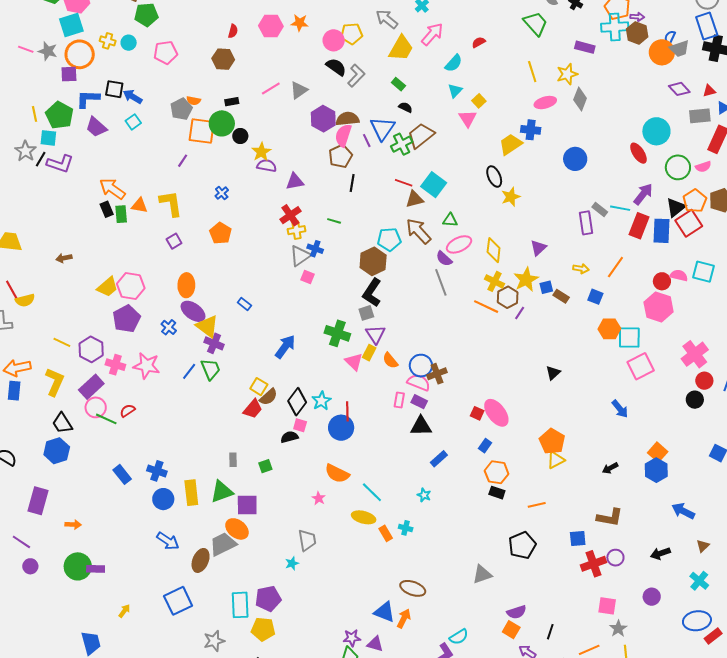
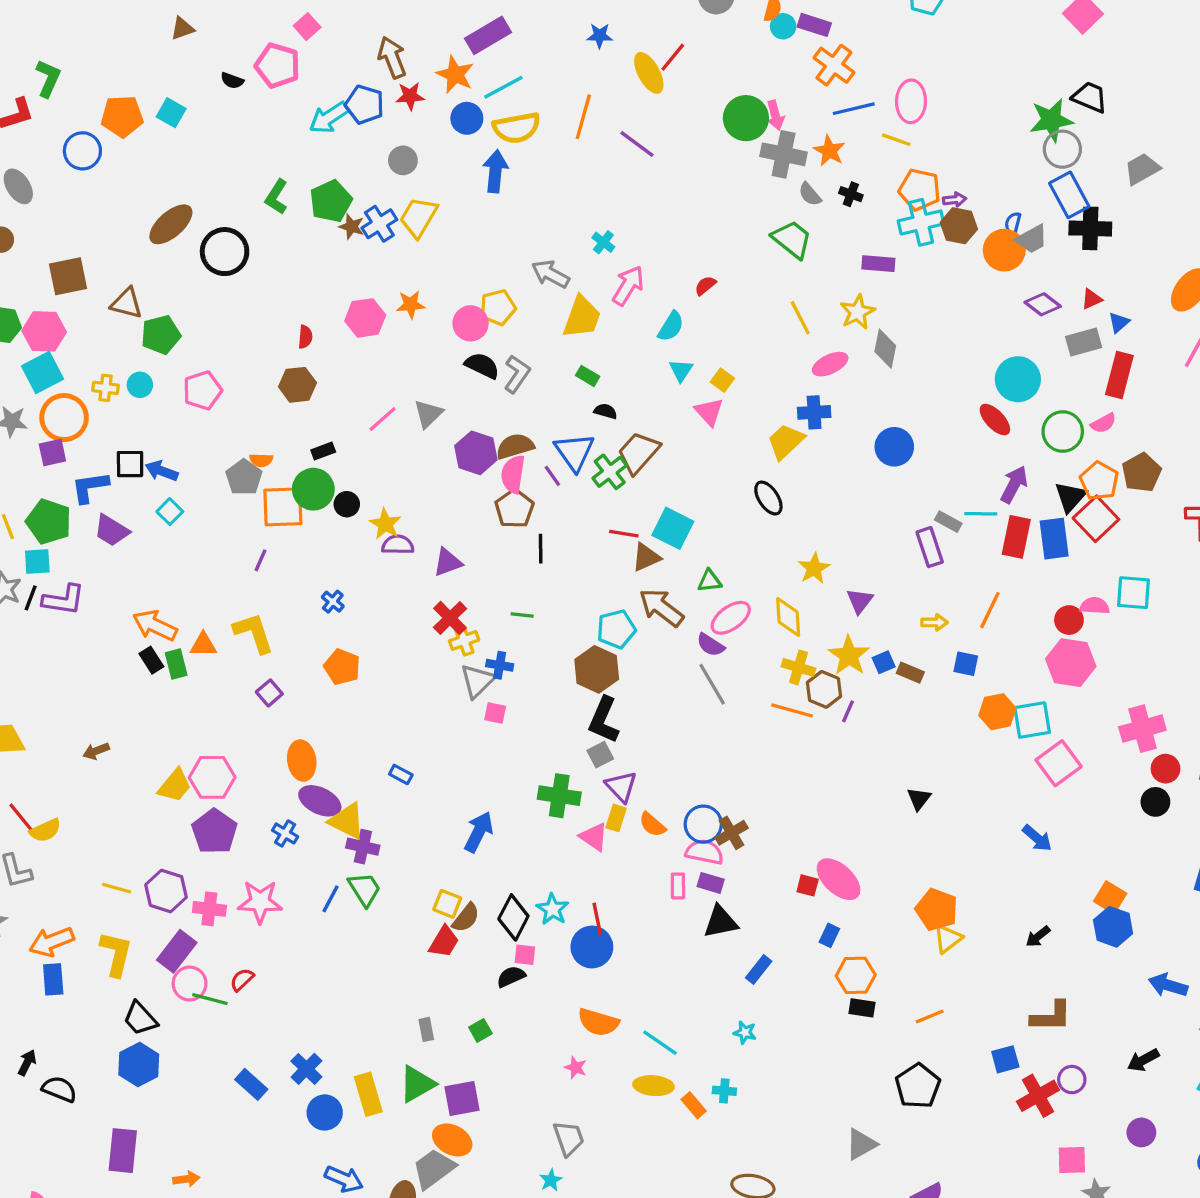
yellow star: (511, 197) -> (814, 568), moved
pink cross: (695, 354) -> (1142, 729), turned 32
blue cross: (157, 471) -> (306, 1069), turned 36

